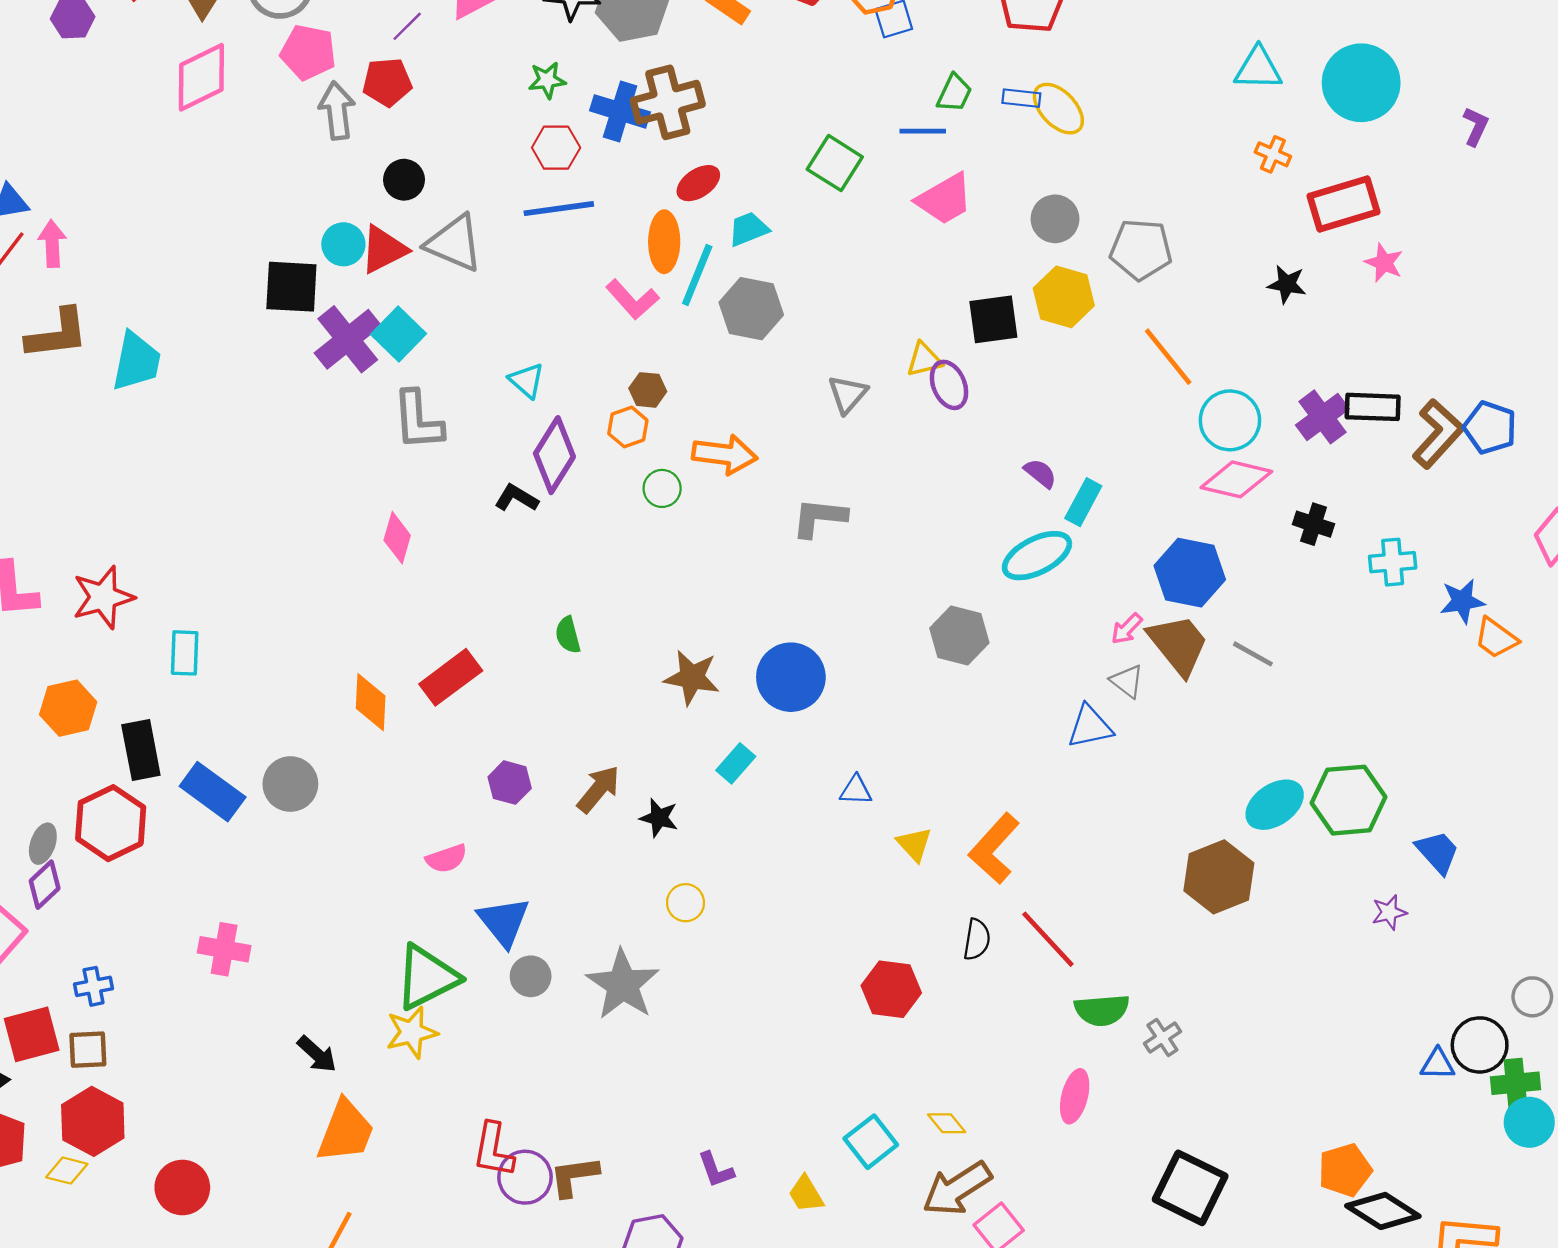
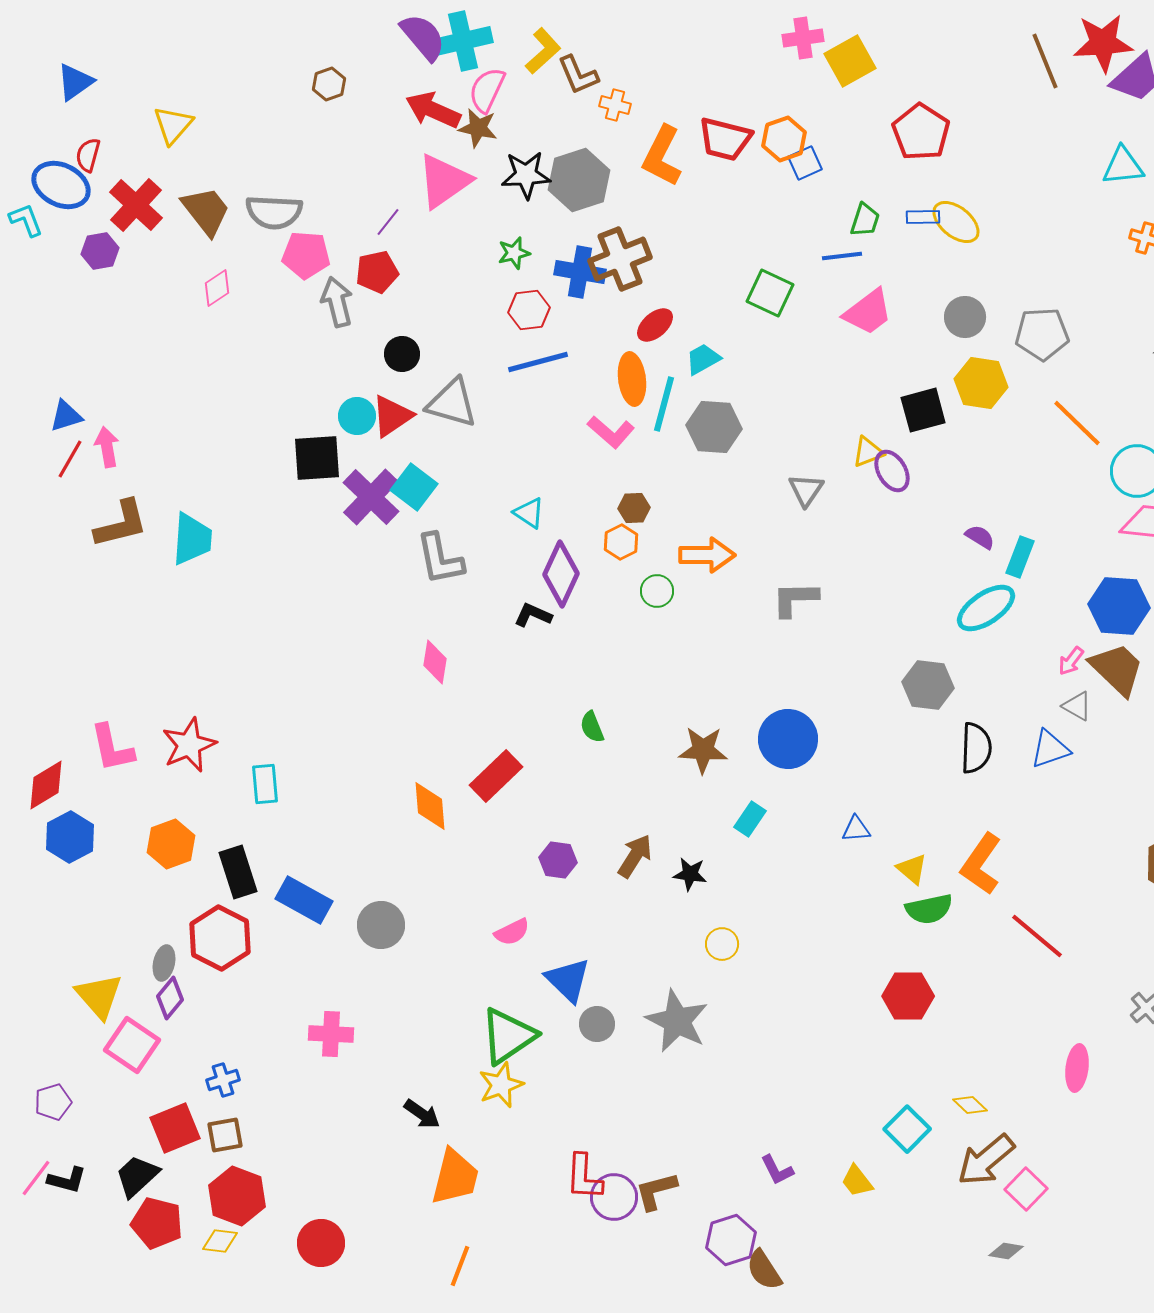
pink diamond: (201, 77) -> (217, 288), size x0.6
gray circle: (290, 784) -> (381, 925), moved
black semicircle: (977, 939) -> (976, 748), moved, size x1.4
green semicircle: (1102, 1010) -> (929, 909), moved

